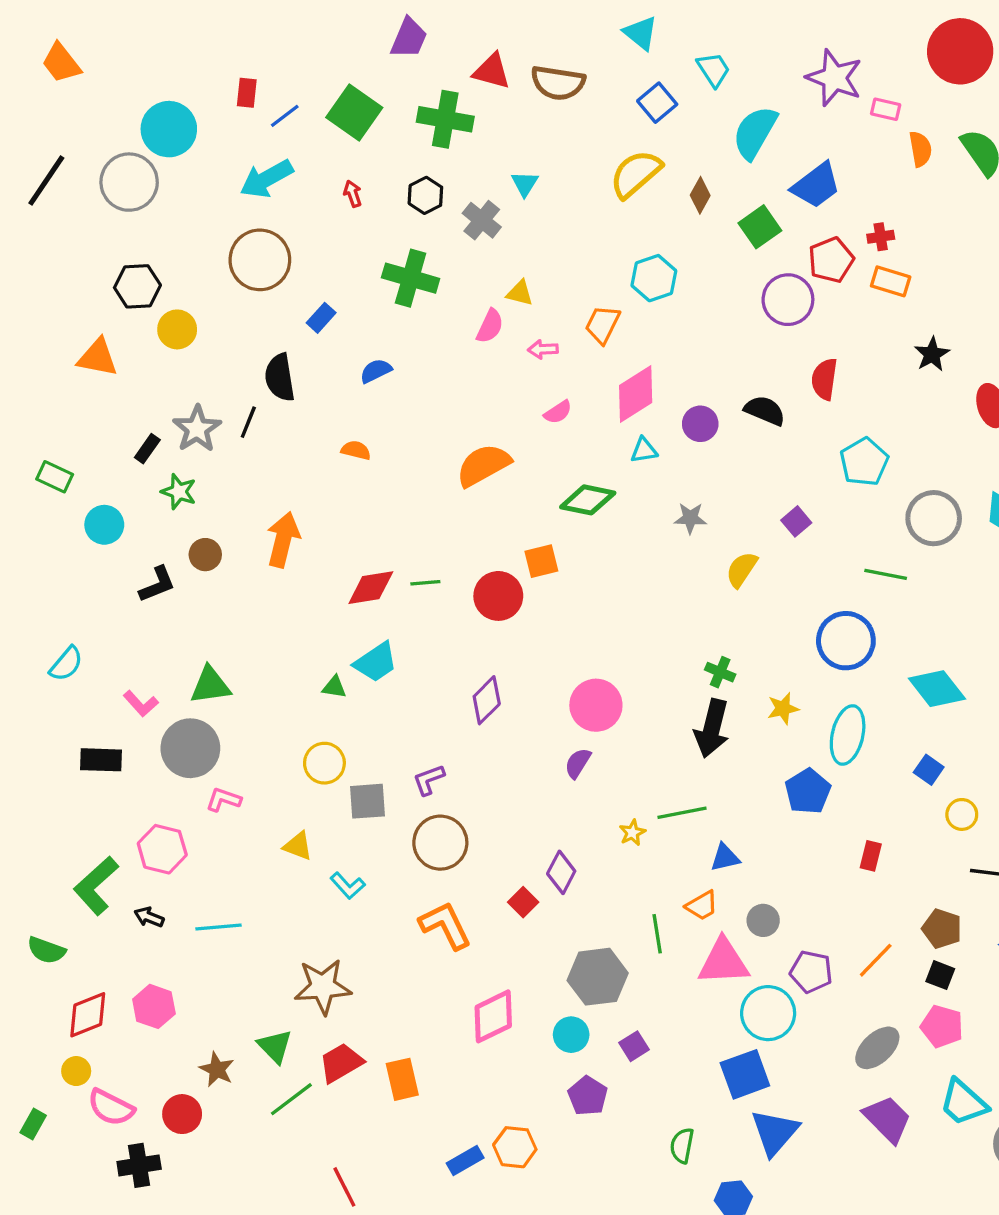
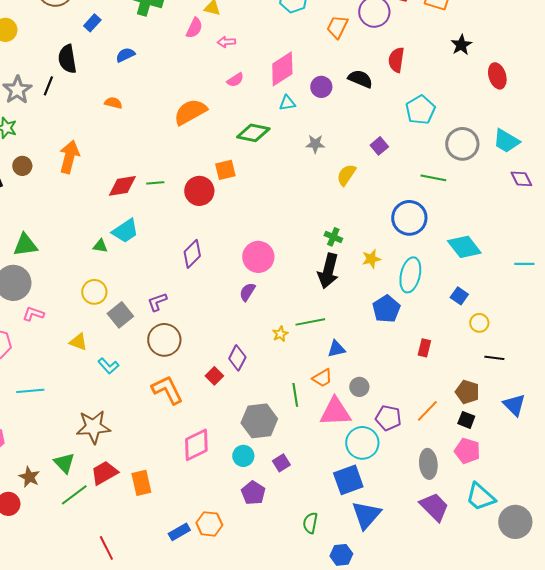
orange trapezoid: (603, 324) -> (337, 27), moved
gray square: (367, 801) -> (120, 315), turned -35
gray ellipse: (877, 1048) -> (428, 464), turned -52

